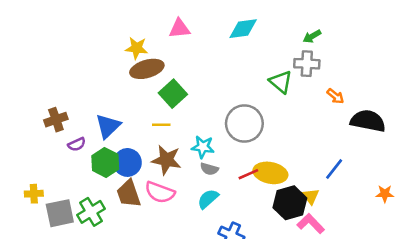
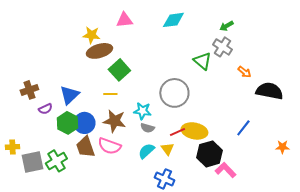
gray cross: (307, 64) -> (222, 47), turned 30
yellow triangle: (311, 196) -> (167, 149), moved

